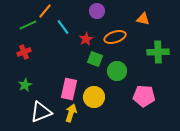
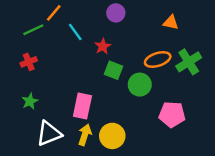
orange ellipse: (115, 37) -> (158, 59), moved
green cross: (158, 52) -> (189, 62), turned -30
yellow circle: (94, 97) -> (112, 136), moved

